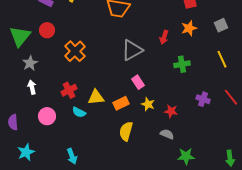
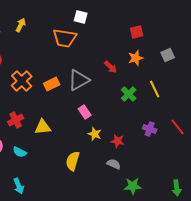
red arrow: (164, 37) -> (111, 67), turned -64
yellow line: (222, 59) -> (155, 89), moved
green cross: (182, 64) -> (129, 94), turned -35
orange rectangle: (121, 103) -> (52, 84), moved
cyan semicircle: (79, 112) -> (20, 152), moved

